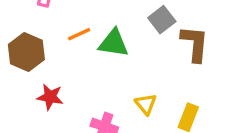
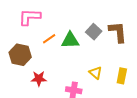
gray square: (162, 20) -> (94, 32), moved

